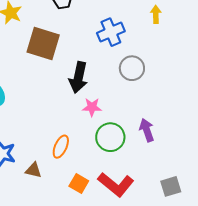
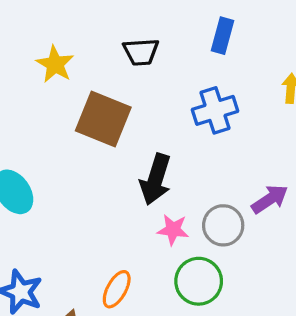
gray circle: (132, 68) -> (223, 225), moved
purple arrow: (147, 130) -> (270, 199), moved, turned 70

